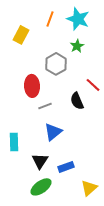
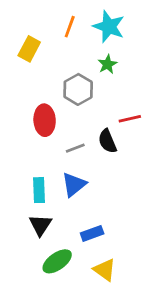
red line: (93, 85) -> (130, 119), turned -56
gray line: (45, 106) -> (75, 148), moved
cyan rectangle: (14, 142) -> (39, 190), moved
black triangle: (40, 161) -> (40, 225), moved
yellow triangle: (89, 188) -> (105, 270), moved, turned -42

